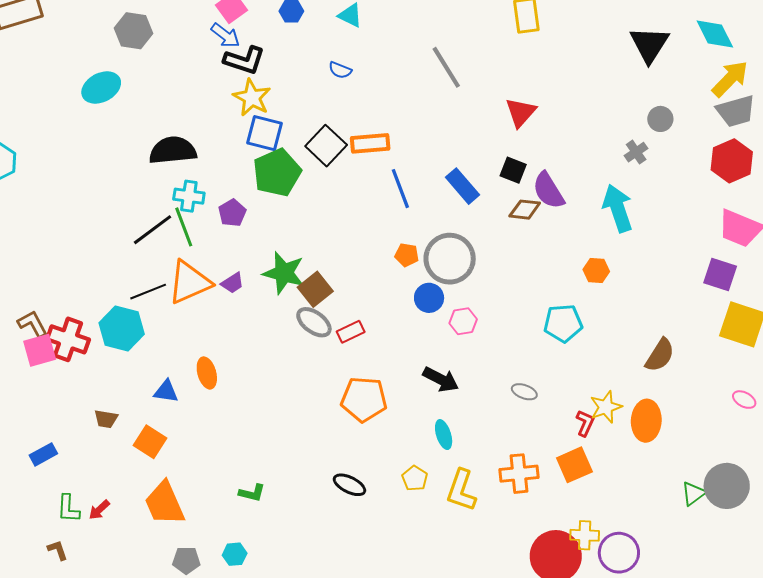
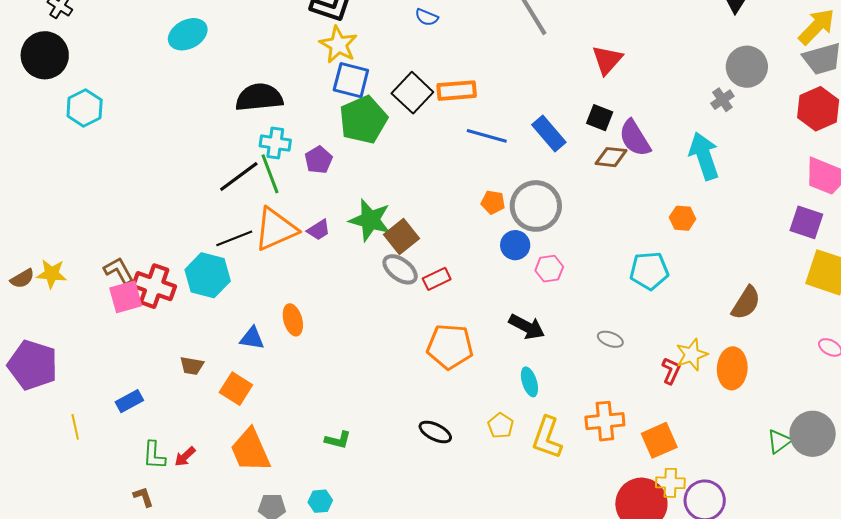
gray circle: (660, 119) -> (747, 67), size x1.6
blue line: (400, 189) -> (487, 136), turned -54
orange square: (574, 465) -> (659, 440), moved

